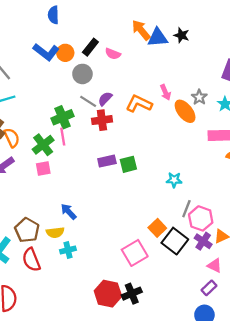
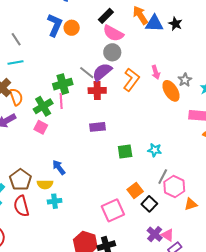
black rectangle: (90, 47) -> (106, 16), moved
blue L-shape: (46, 52) -> (55, 25), turned -110
pink semicircle: (113, 54) -> (113, 33), size x1.5
gray circle: (82, 74) -> (112, 52), moved
purple semicircle: (105, 99) -> (102, 72), size x1.5
orange L-shape: (139, 104) -> (131, 80), turned 95
green square: (128, 164) -> (125, 151), moved
pink square: (43, 169) -> (41, 127), turned 32
black square: (175, 241) -> (149, 204), size x0.7
purple cross: (203, 241) -> (155, 234), moved
pink triangle: (215, 265) -> (168, 235), moved

